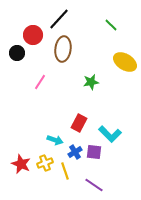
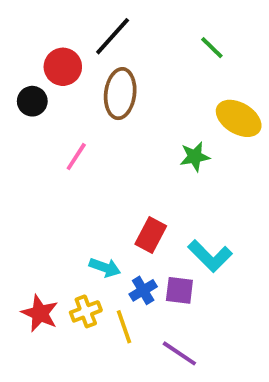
green star: (91, 82) -> (195, 157), moved

